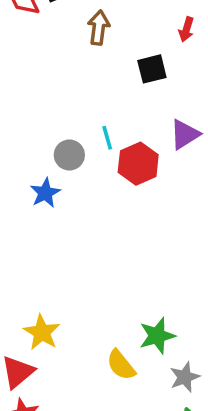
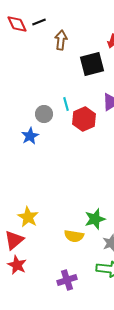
black square: (152, 69) -> (92, 64), size x1.4
yellow semicircle: (121, 365) -> (74, 236), turned -42

